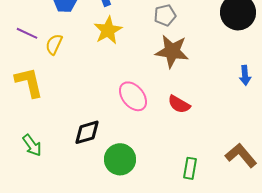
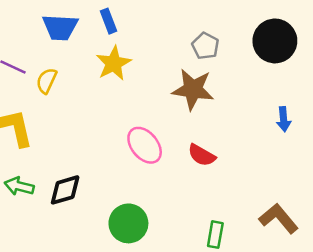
gray pentagon: (165, 15) -> (205, 46), moved, turned -30
black diamond: (87, 132) -> (65, 190), moved
green arrow: (32, 145) -> (19, 186), moved, turned 140

